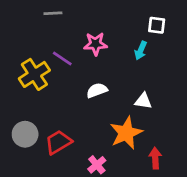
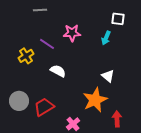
yellow cross: (34, 74) -> (26, 56), size x0.7
white semicircle: (97, 90) -> (58, 71), moved, turned 49
white triangle: (143, 101) -> (108, 76), turned 32

